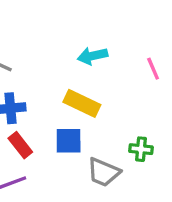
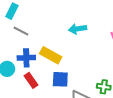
yellow rectangle: (82, 103) -> (51, 55), moved

